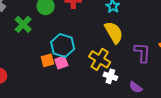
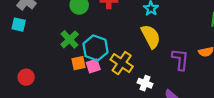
green cross: (23, 24) -> (70, 39), moved
yellow cross: (100, 59) -> (122, 63), moved

